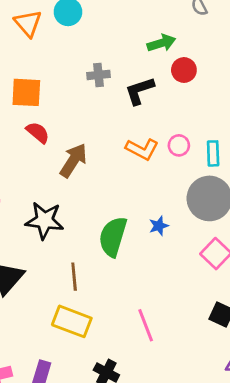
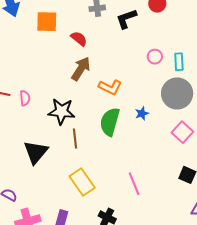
red semicircle: (38, 132) -> (79, 39), moved
orange L-shape: (142, 149) -> (110, 87), moved
brown line: (74, 277) -> (75, 139), moved
yellow rectangle: (72, 321) -> (82, 182), turned 36

